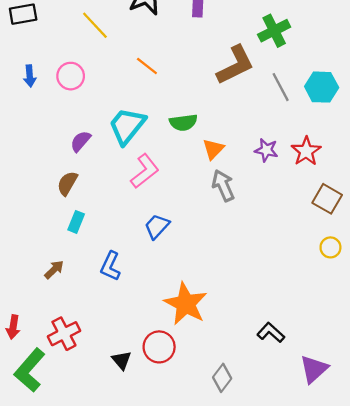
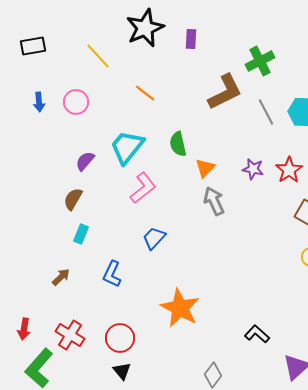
green semicircle: (183, 122) -> (178, 144), turned 85
red cross: (64, 334) -> (70, 335), turned -32
red circle: (159, 347) -> (120, 338), moved
black triangle: (121, 360) -> (122, 371), moved

